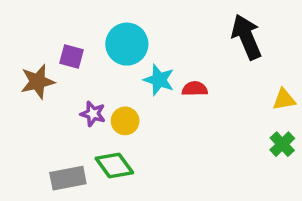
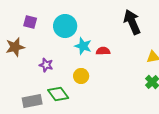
purple square: (71, 57) -> (30, 22), moved
yellow circle: (125, 121) -> (81, 76), moved

